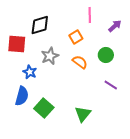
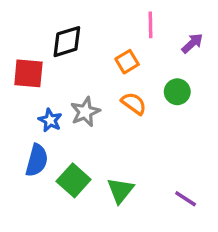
gray star: (50, 56) -> (85, 112), moved
purple line: (111, 85) -> (186, 199), moved
green triangle: (83, 114) -> (120, 190), moved

